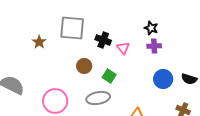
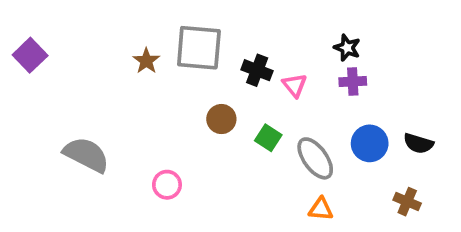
brown star: (39, 42) -> (146, 61), moved
gray ellipse: (98, 98) -> (315, 158), moved, turned 65
pink circle: (55, 101) -> (167, 185), size x0.6

